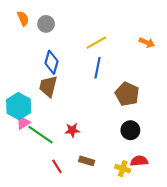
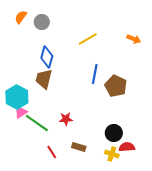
orange semicircle: (23, 18) -> (21, 17), turned -120
blue line: (98, 68) -> (95, 74), moved
black circle: (130, 130) -> (114, 133), moved

